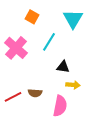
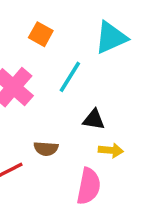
cyan triangle: (73, 19) -> (111, 38), turned 35
brown semicircle: (35, 93) -> (46, 149), moved

